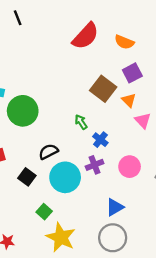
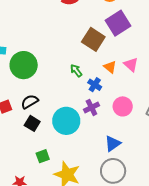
purple square: (132, 73) -> (118, 23), size x1.4
orange triangle: (129, 100) -> (110, 67), moved
black semicircle: (48, 152) -> (30, 102), moved
green square: (44, 212) -> (43, 156), moved, turned 32

